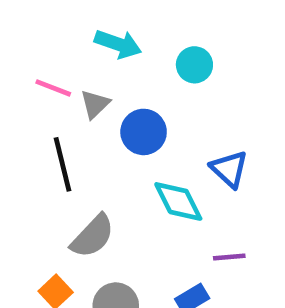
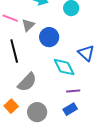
purple line: (229, 257) -> (73, 91), moved

